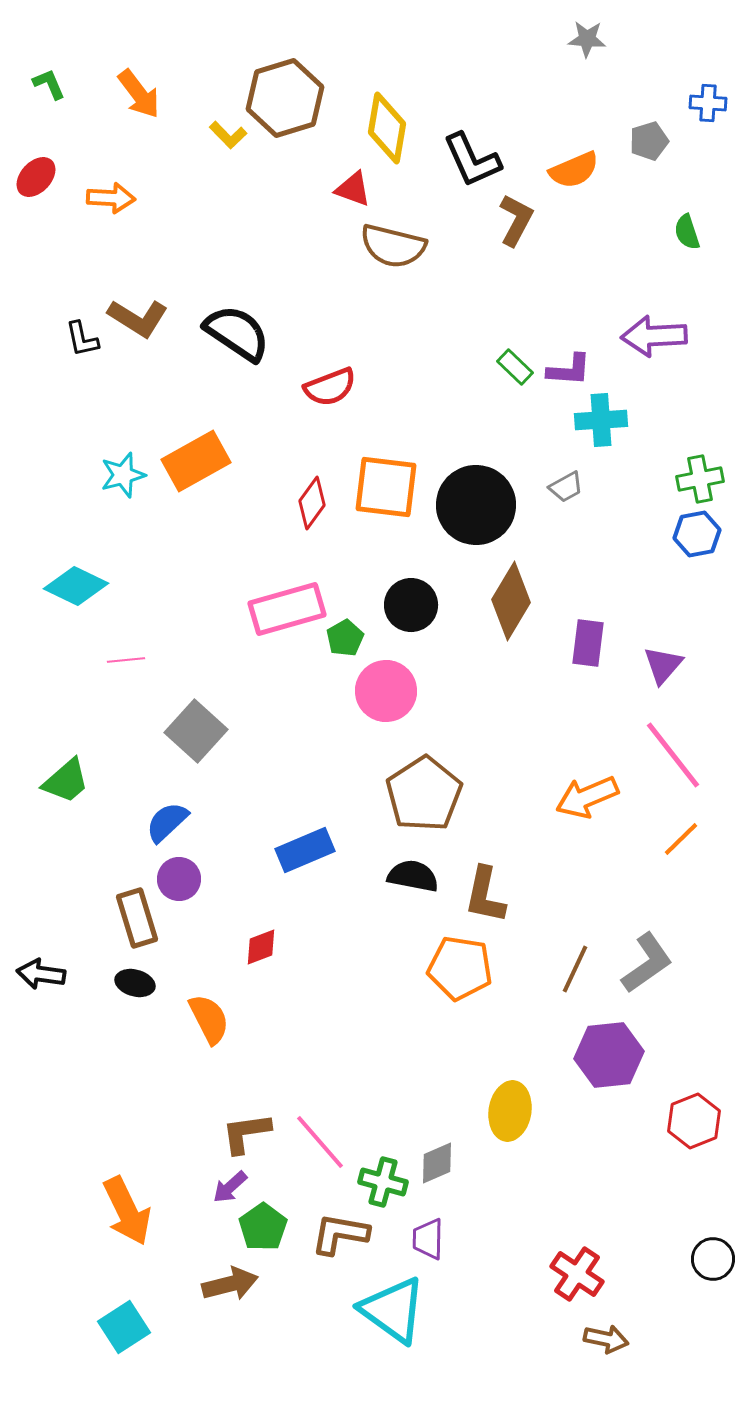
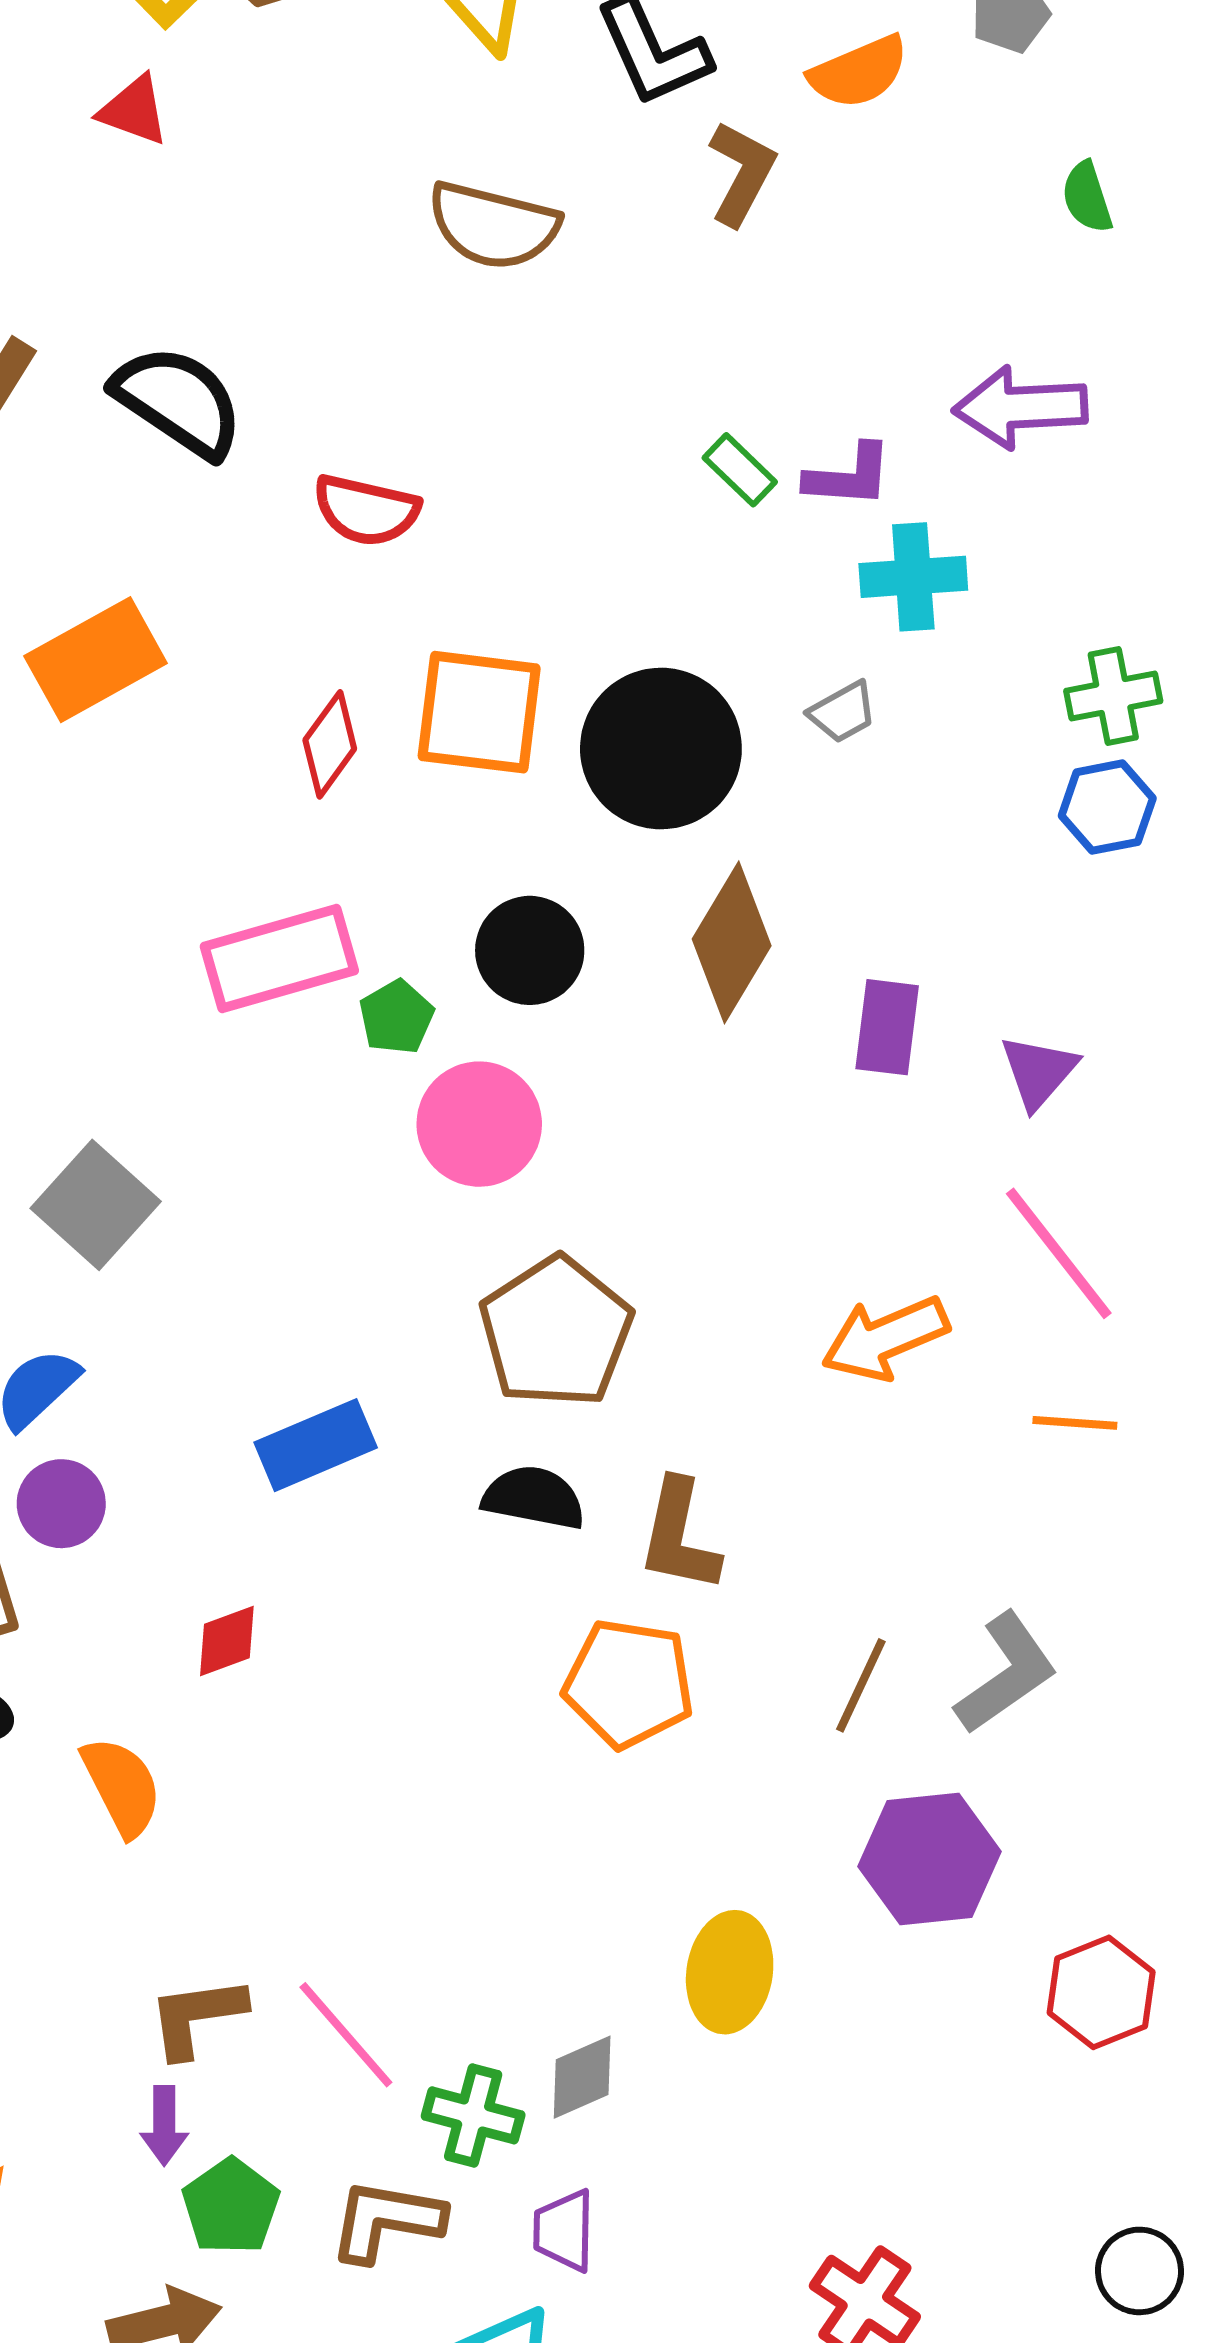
red triangle: (353, 189) -> (134, 110), moved
red semicircle: (330, 387) -> (366, 510), turned 34
orange line: (681, 839) -> (1075, 1423), turned 48
purple arrow: (230, 1187) -> (164, 2126), turned -48

